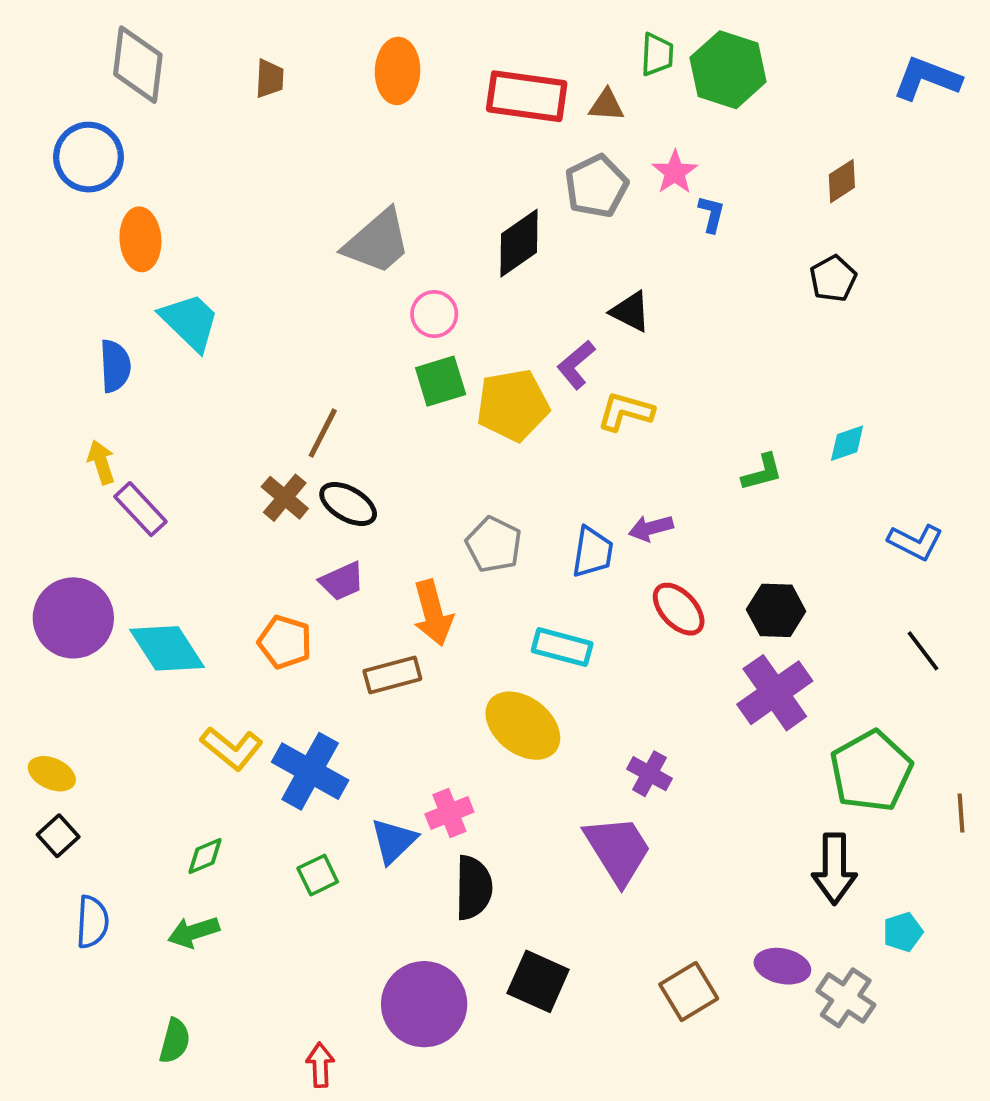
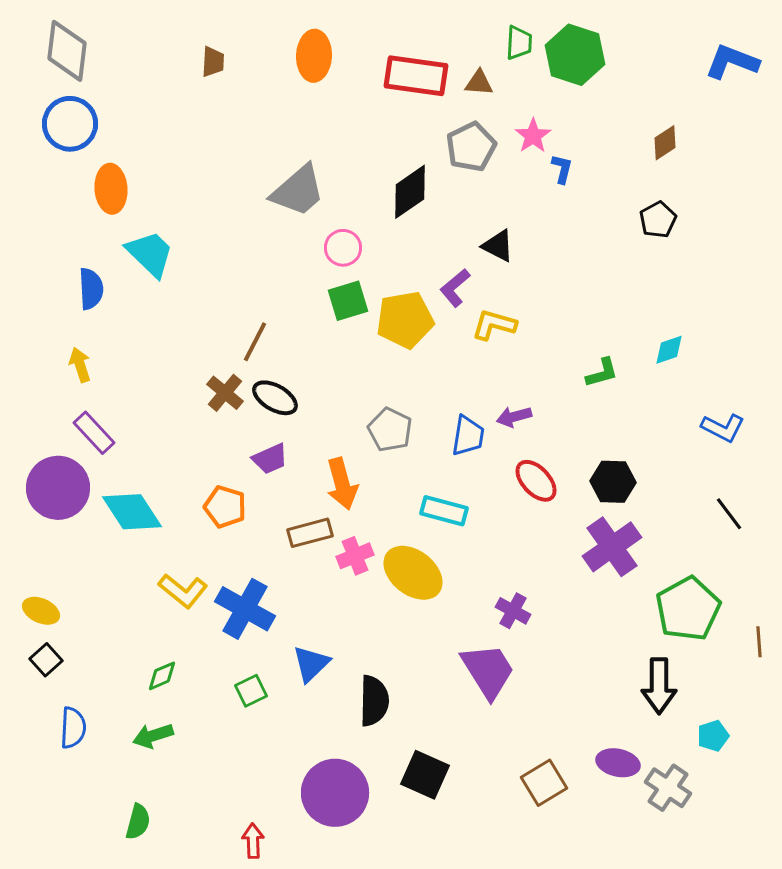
gray diamond: (138, 65) -> (67, 51), moved
purple rectangle: (140, 509) -> (94, 433), moved
pink cross: (449, 813) -> (355, 556), moved

